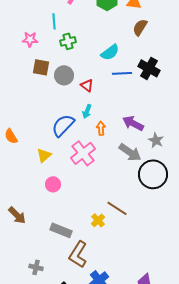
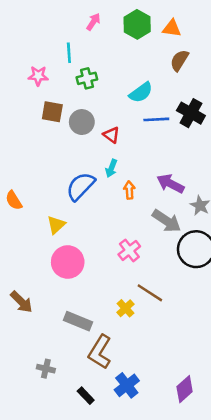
pink cross: (83, 153) -> (129, 250), moved, size x0.7
pink circle: (53, 184) -> (68, 262), size x1.6

